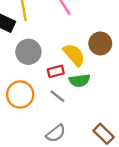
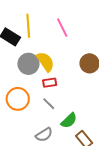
yellow semicircle: (74, 55) -> (45, 62), moved
green semicircle: (79, 81) -> (69, 121), moved, turned -42

